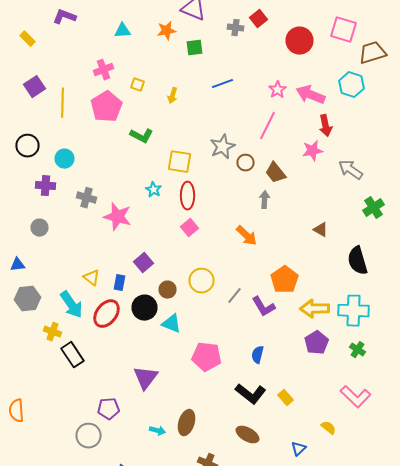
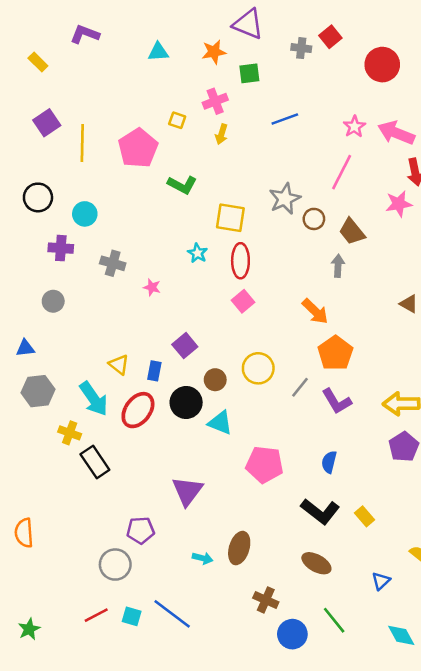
pink cross: (104, 70) -> (215, 101), moved
pink star: (118, 217) -> (152, 287), size x0.5
orange pentagon: (284, 280) -> (335, 353), moved

